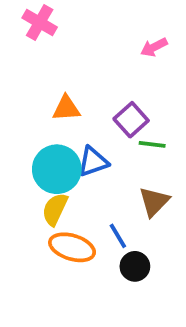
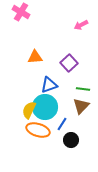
green line: (152, 144) -> (83, 89), moved
cyan circle: (57, 169) -> (45, 107), moved
blue line: (118, 236) -> (62, 124), turned 64

